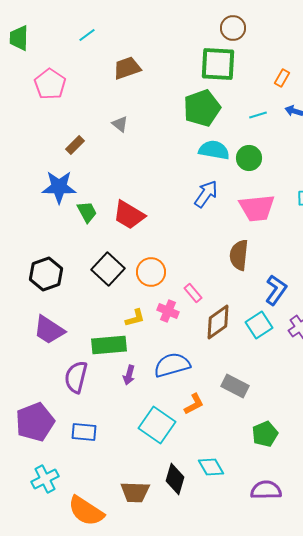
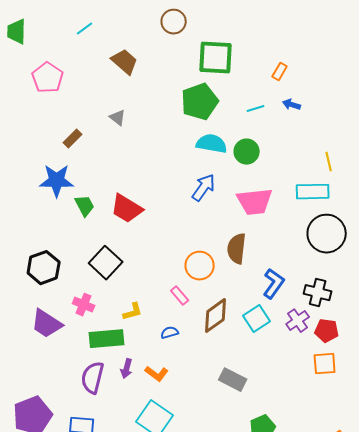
brown circle: (233, 28) -> (174, 22), moved
brown trapezoid: (127, 68) -> (125, 62), turned 60
orange circle: (151, 272) -> (200, 266), moved
pink rectangle: (193, 293) -> (180, 296), moved
pink cross: (168, 311) -> (84, 305), moved
blue semicircle: (172, 365) -> (170, 333), moved, size x0.5
purple semicircle: (76, 377) -> (93, 378), moved
orange L-shape: (194, 404) -> (157, 374), moved, turned 65

